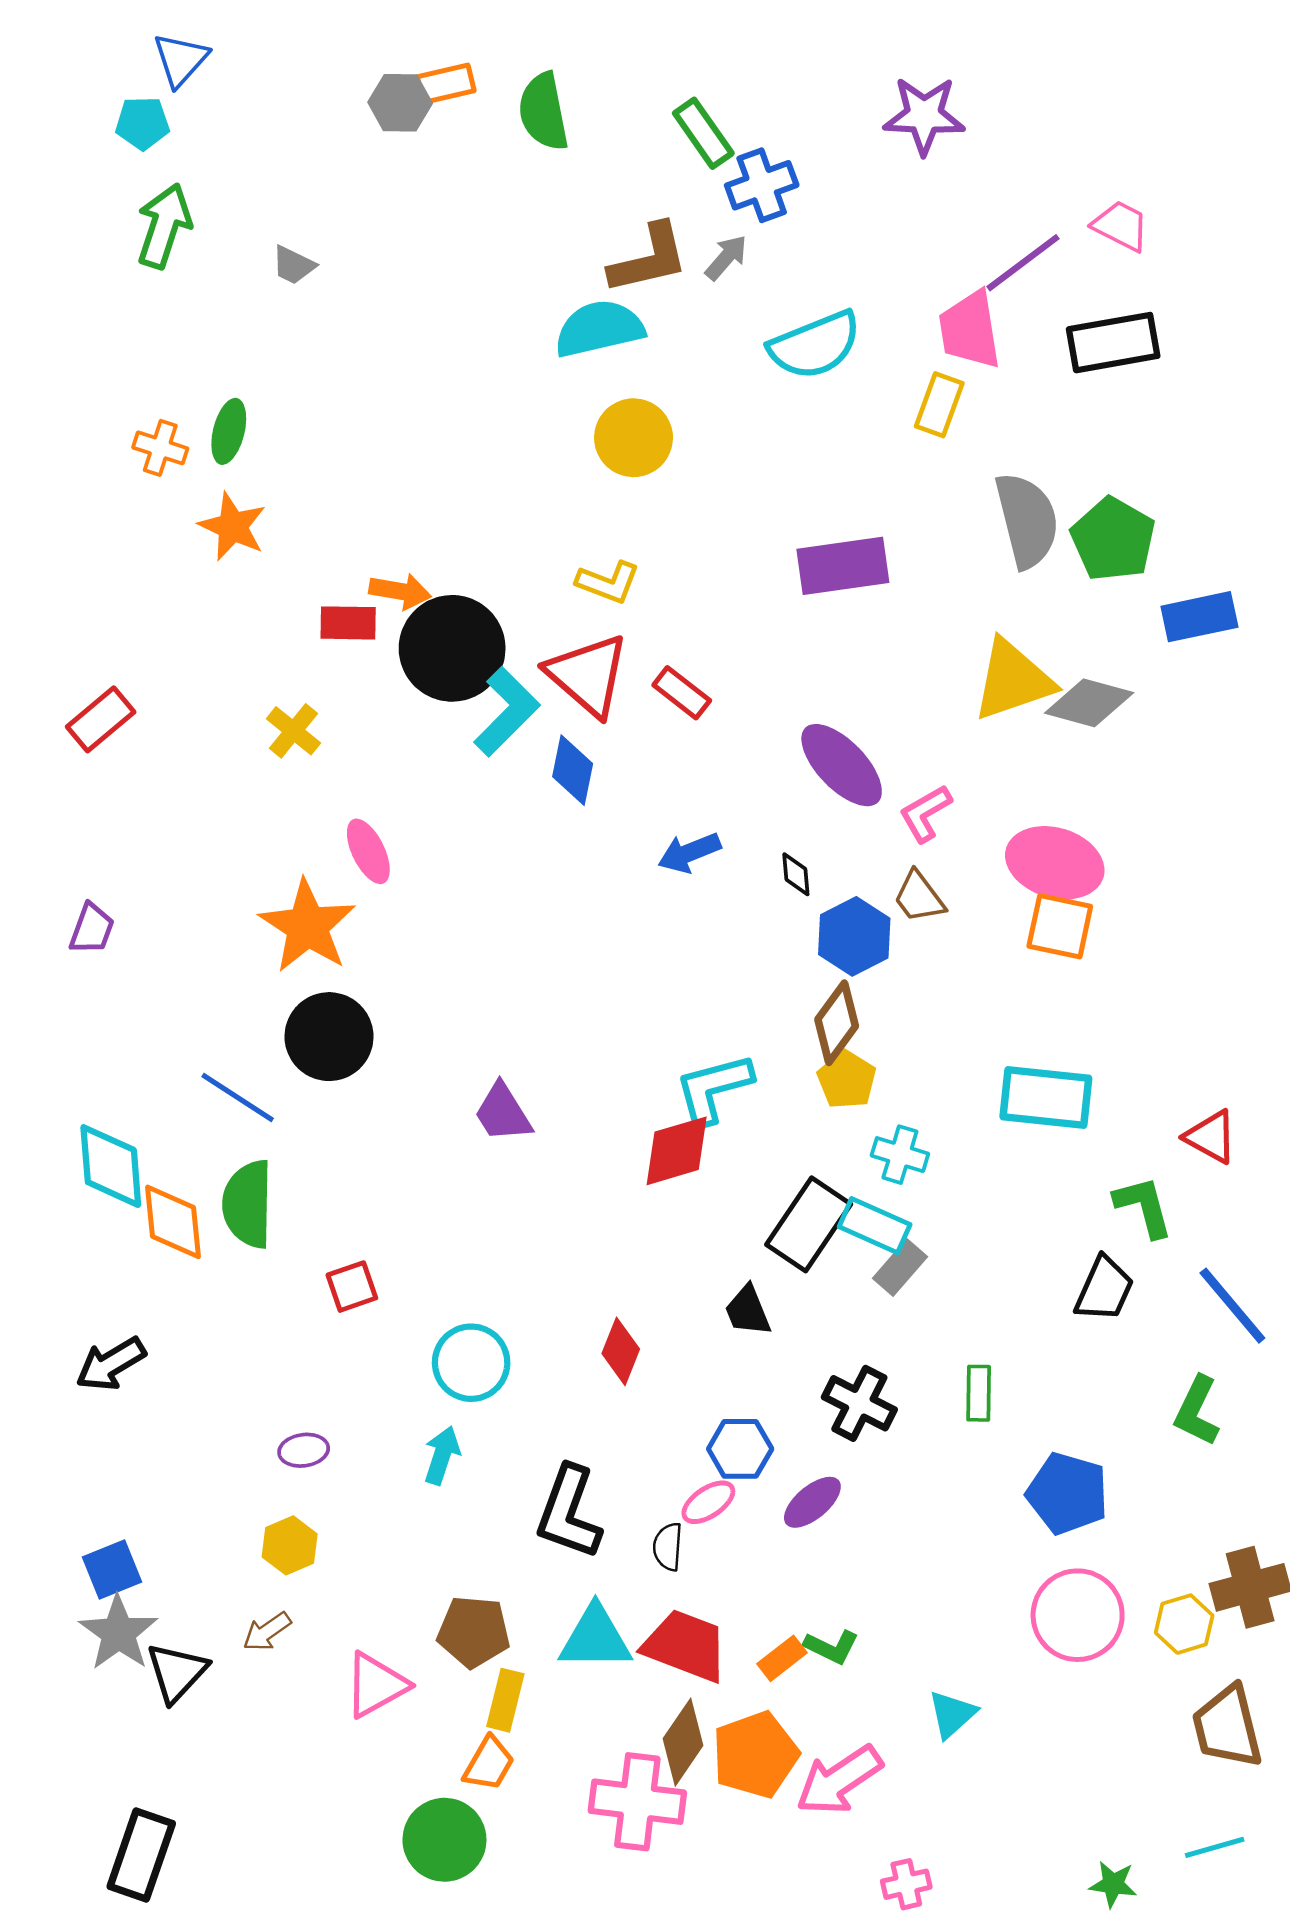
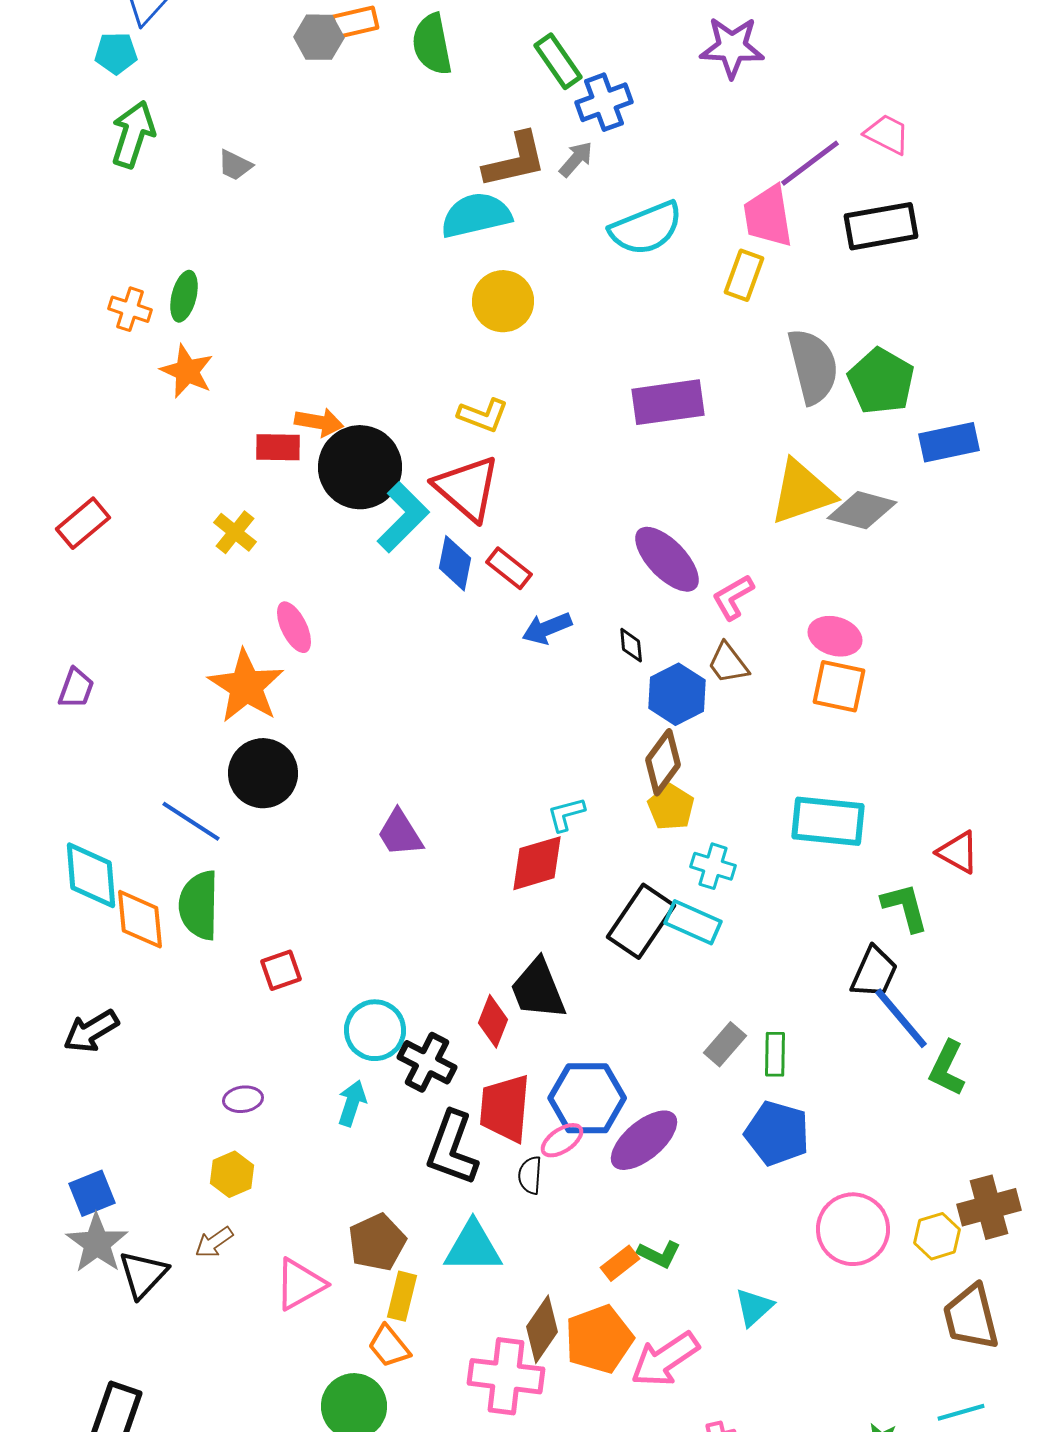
red rectangle: (682, 693) -> (509, 568), moved
pink ellipse: (1055, 863) -> (835, 636), size x0.7
cyan L-shape: (713, 1089) -> (566, 814), size x0.6
gray rectangle: (900, 1268) -> (725, 1044), moved
blue line: (1232, 1306) -> (901, 1018), moved
black trapezoid: (748, 1311) -> (538, 989), moved, size x1.5
black cross: (859, 1403) -> (427, 1062), moved
blue hexagon: (740, 1449) -> (587, 1098), size x1.5
blue pentagon: (1067, 1493) -> (777, 1133), moved
purple ellipse: (812, 1502) -> (644, 1140), size x1.5
brown pentagon: (474, 1632) -> (377, 1242), turned -30
red trapezoid: (686, 1646) -> (505, 1108), moved, turned -106
orange trapezoid: (489, 1764) -> (389, 1346), turned 111

